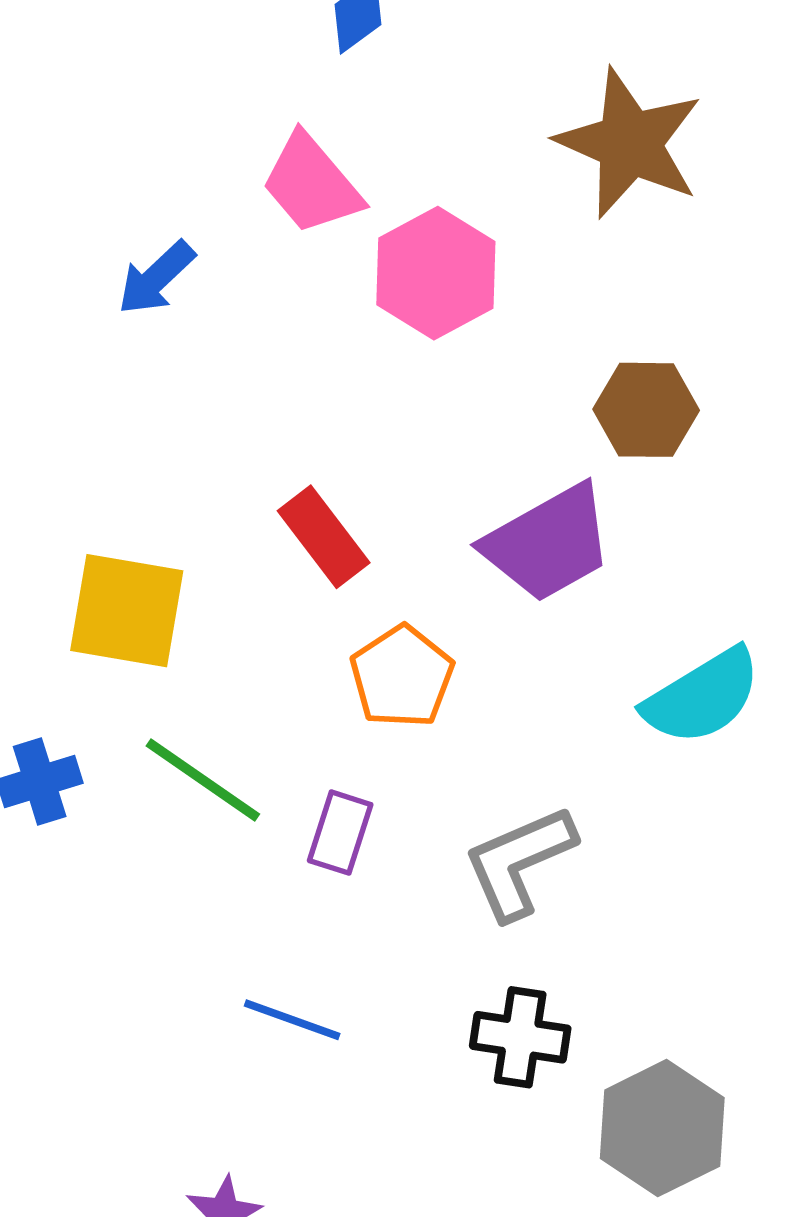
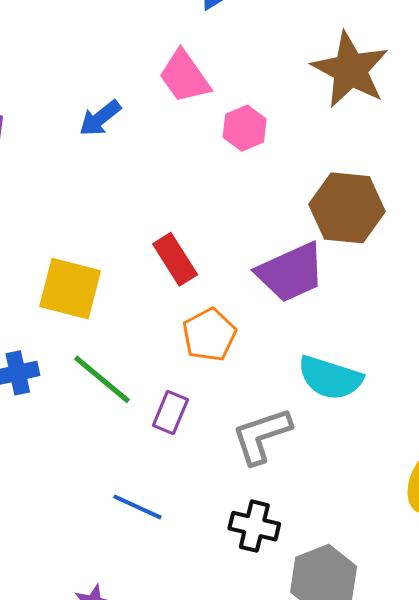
pink hexagon: (436, 273) -> (245, 128), size x0.7
brown hexagon: (646, 410) -> (347, 208), size x1.4
cyan semicircle: (702, 697) -> (330, 378), moved, turned 44

